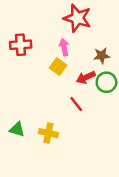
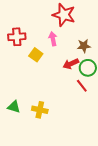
yellow square: (58, 67) -> (36, 55), moved
red line: (76, 104) -> (82, 86), moved

